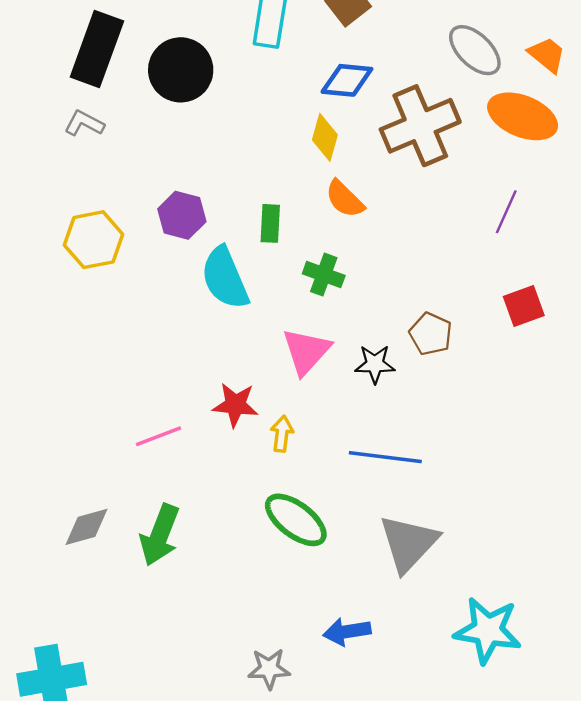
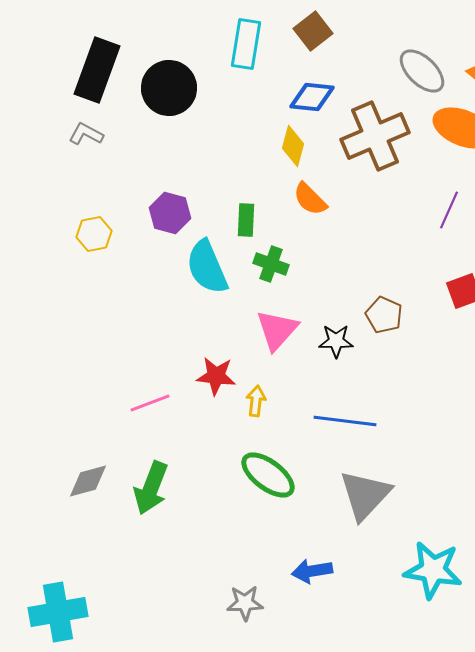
yellow hexagon: (93, 240) -> (94, 234), size x0.7
green cross: (324, 275) -> (271, 264), moved

